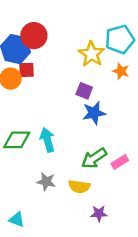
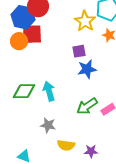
red square: (27, 70) -> (32, 34), size x1.5
purple square: (84, 91) -> (79, 51), turned -32
yellow semicircle: (79, 186) -> (66, 145), moved

